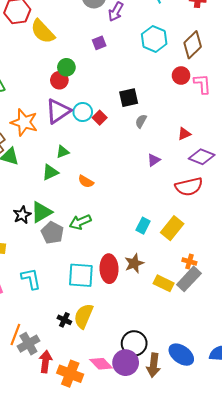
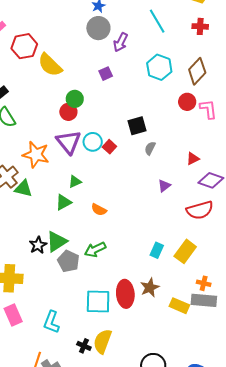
purple triangle: (58, 111) -> (68, 142), turned -32
cyan L-shape: (31, 279) -> (51, 322), moved, turned -145
gray rectangle: (189, 279) -> (204, 300), turned 55

